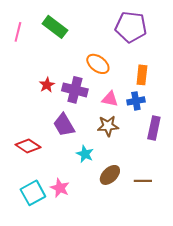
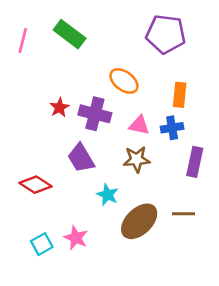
brown ellipse: (110, 175) -> (139, 221), size x1.4
brown line: (143, 181) -> (183, 214), moved
cyan square: (33, 193) -> (42, 244), size x0.7

